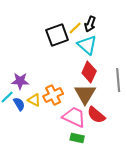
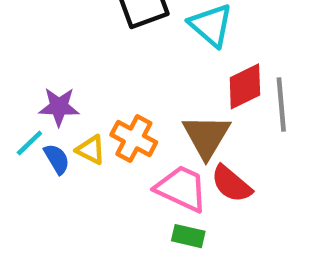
red diamond: (89, 72) -> (245, 86), moved, turned 40
orange cross: (53, 95) -> (134, 139), turned -36

